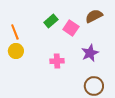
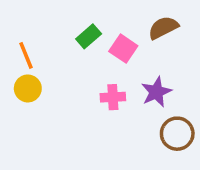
pink cross: (57, 61) -> (113, 97), moved
brown circle: (94, 86) -> (177, 134), moved

